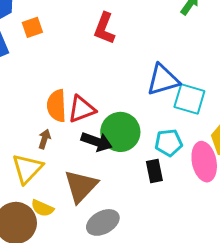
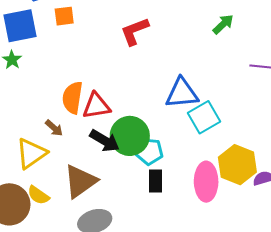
red L-shape: (104, 28) -> (135, 31), turned 36
cyan square: (189, 99) -> (204, 117), turned 32
brown arrow: (44, 139) -> (54, 128), turned 102
cyan pentagon: (169, 143) -> (149, 152), moved

